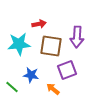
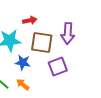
blue star: (31, 75) -> (23, 62), moved
orange arrow: (53, 89) -> (23, 84), moved

